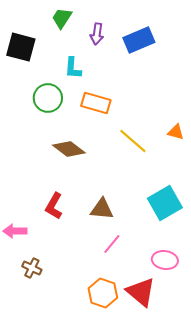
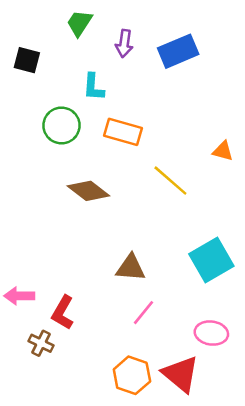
black square: (21, 47) -> (27, 60), size x0.7
orange triangle: (176, 132) -> (223, 151), moved
red L-shape: (54, 206) -> (63, 313), moved

